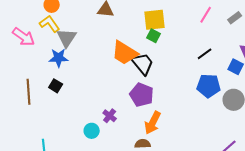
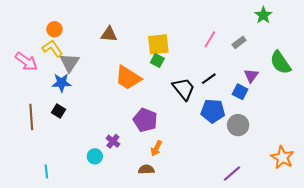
black trapezoid: (143, 64) -> (184, 89), moved
orange arrow: (153, 123) -> (156, 148), size x0.7

